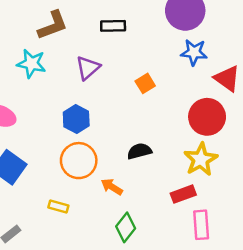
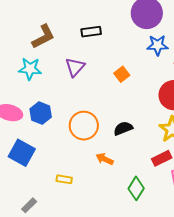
blue hexagon: (76, 119) -> (41, 113), moved
orange circle: (79, 161) -> (84, 126), moved
green diamond: (126, 227) -> (136, 188), moved

